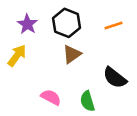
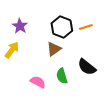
black hexagon: (67, 23) -> (62, 27), moved
green semicircle: (87, 101) -> (62, 76), moved

